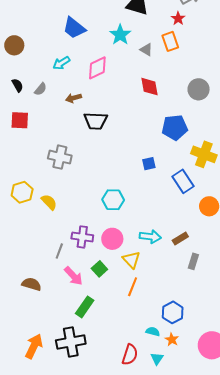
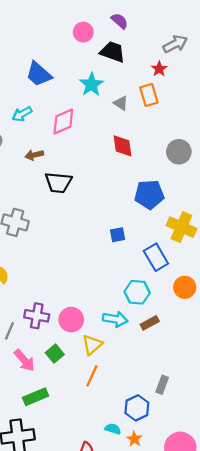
cyan hexagon: (113, 200) -> (137, 292), moved
yellow triangle: (131, 260) -> (92, 345), turned 30
gray rectangle: (193, 261) -> (162, 385), moved
green rectangle: (85, 307) -> (36, 397), turned 30

